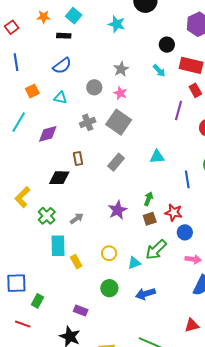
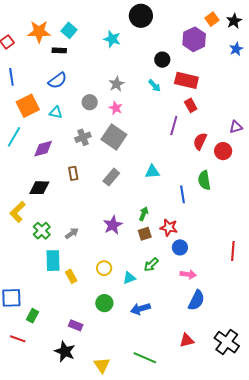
orange star: (44, 17) -> (39, 32), size x1.6
orange square: (32, 91) -> (28, 106), size x1.6
black diamond: (59, 178) -> (39, 188), moved
green arrow: (156, 250) -> (151, 265), size x0.7

